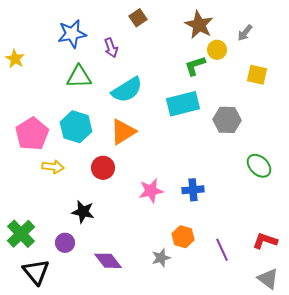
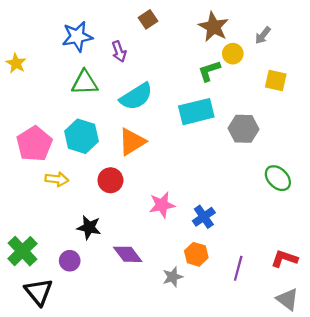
blue cross: (193, 190) -> (204, 217), moved, turned -30
purple line: (222, 250) -> (238, 268), turned 40
purple diamond: (108, 261) -> (128, 254), moved

